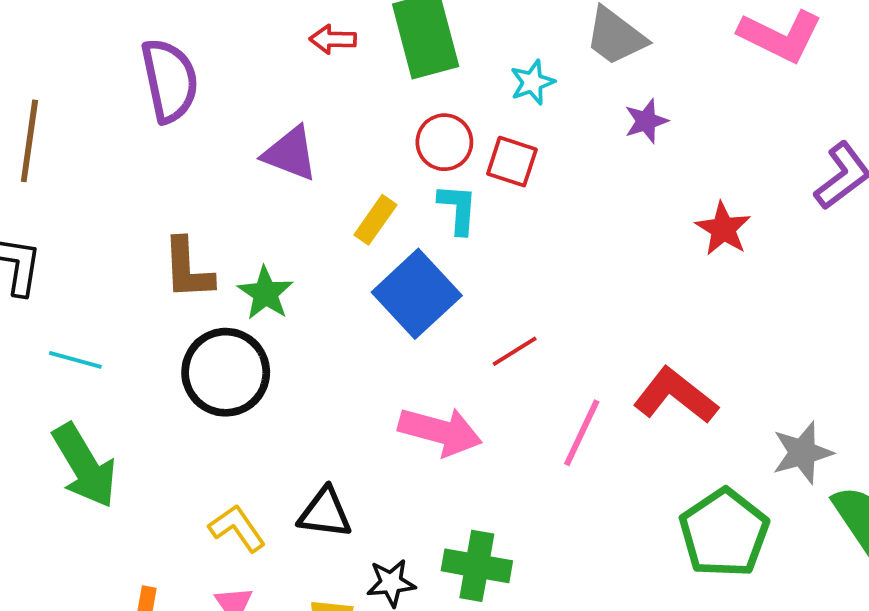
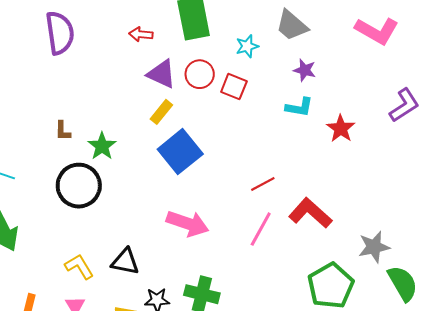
red arrow: (333, 39) -> (141, 34), moved
purple star: (646, 121) -> (305, 70), turned 30
purple triangle: (290, 153) -> (162, 74), moved
cyan L-shape: (458, 209) -> (299, 107), moved, turned 92
brown L-shape: (188, 269) -> (63, 131), size x0.6
red line: (515, 351) -> (263, 184), moved

